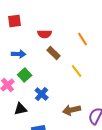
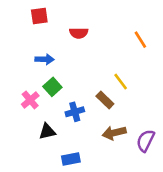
orange line: (83, 39) -> (140, 40), moved
brown rectangle: (54, 53) -> (105, 100), moved
blue cross: (42, 94) -> (75, 112), turned 32

